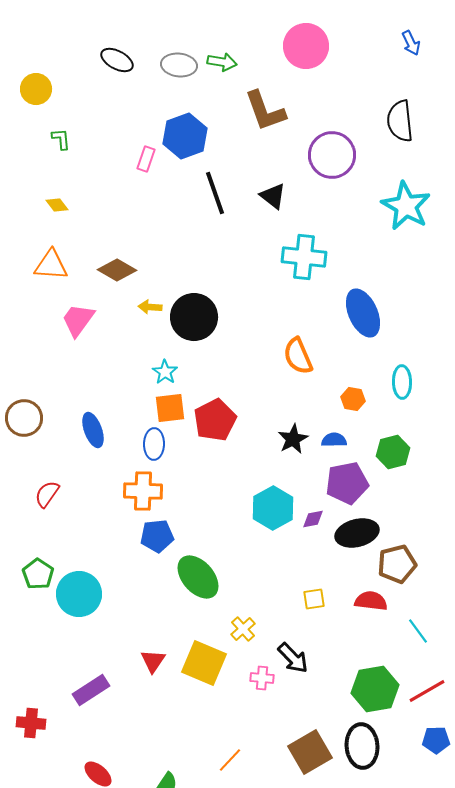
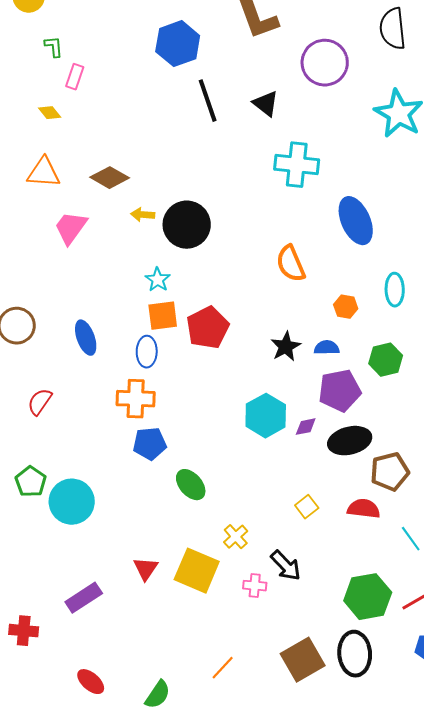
pink rectangle: (146, 159) -> (75, 77), moved
green ellipse: (198, 577) -> (191, 485), size x0.7
yellow square: (314, 599) -> (307, 507), turned -30

